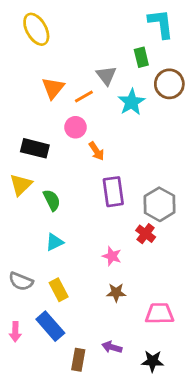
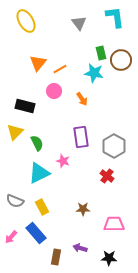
green rectangle: (141, 57) -> (101, 53), moved
gray triangle: (106, 75) -> (79, 23), moved
cyan star: (132, 102) -> (94, 73), turned -30
orange arrow: (96, 151) -> (82, 99), moved
red cross: (146, 234) -> (107, 176), moved
cyan triangle: (54, 242) -> (39, 173), size x1.6
pink star: (112, 256) -> (63, 161), moved
pink arrow: (15, 332) -> (11, 237), turned 40

